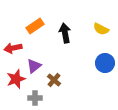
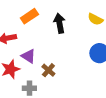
purple triangle: (34, 66) -> (28, 56), turned -49

